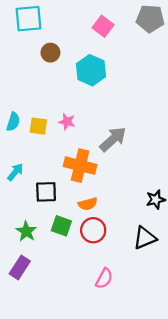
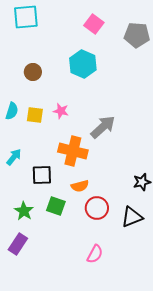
gray pentagon: (150, 19) -> (137, 35), moved
brown circle: (50, 53) -> (33, 72), moved
red circle: (93, 230) -> (97, 208), moved

